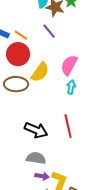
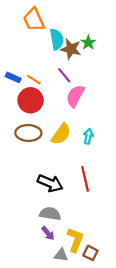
pink semicircle: (69, 65) -> (75, 96), moved
yellow semicircle: (40, 72) -> (61, 134), moved
purple arrow: (42, 176) -> (48, 233), moved, turned 40

